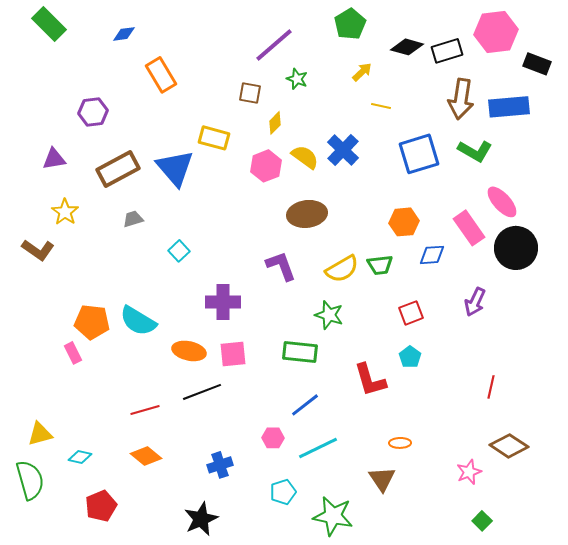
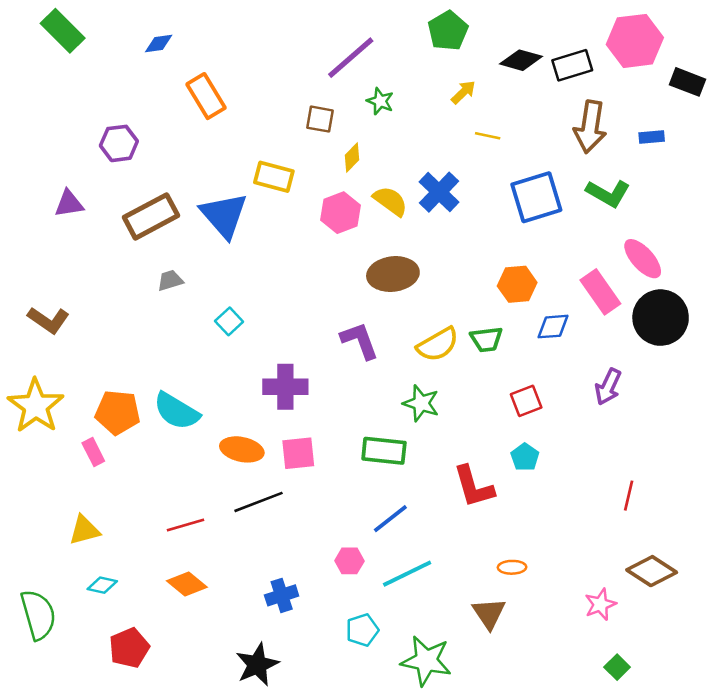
blue rectangle: (509, 107) -> (652, 137), size x0.5
yellow star: (65, 212) -> (36, 406), moved, size x1.6
yellow triangle: (40, 434) -> (84, 530), moved

